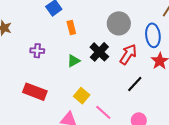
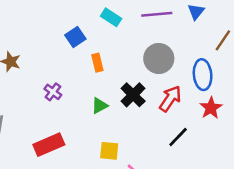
purple cross: (37, 51) -> (53, 92), turned 32
red rectangle: (35, 92) -> (49, 145), turned -45
yellow square: (82, 96) -> (109, 151), turned -35

